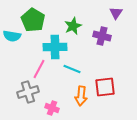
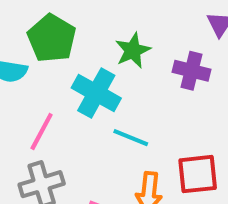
cyan cross: (55, 47) -> (96, 93), turned 30
pink line: (39, 69) -> (42, 132), moved

